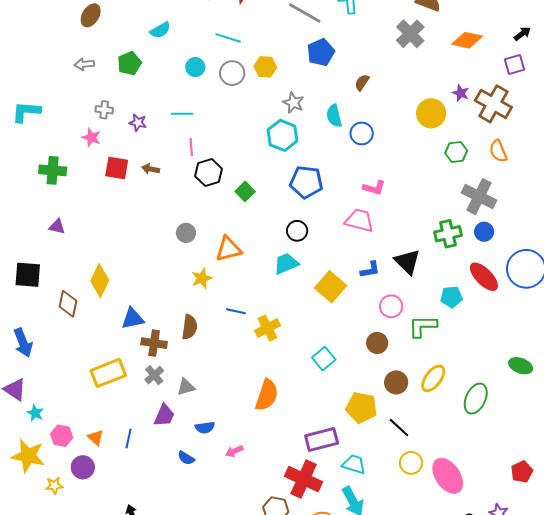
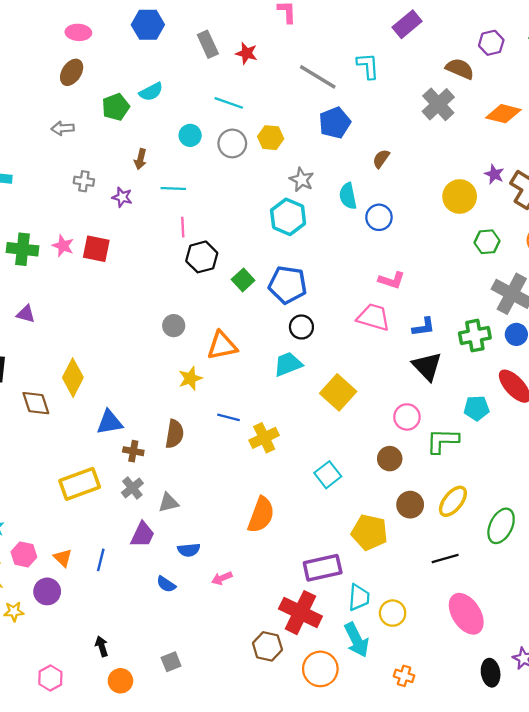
green pentagon: (129, 63) -> (116, 107), moved
pink star: (91, 137) -> (63, 246), moved
brown arrow: (151, 169) -> (140, 159), moved, turned -90
blue pentagon: (306, 182) -> (288, 285), moved
blue L-shape: (370, 270) -> (424, 327), moved
brown diamond: (68, 304) -> (36, 403), turned -32
brown cross: (154, 343) -> (133, 451), size x0.7
black line: (399, 428) -> (445, 558), moved, turned -60
yellow circle: (411, 463) -> (393, 613), moved
cyan trapezoid: (354, 464) -> (359, 597), turned 75

